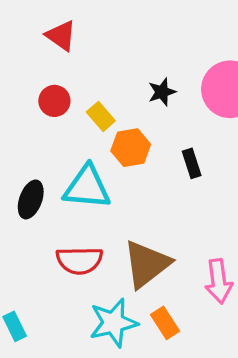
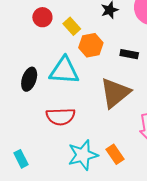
black rectangle: (192, 163) -> (129, 54), turned -60
brown triangle: (147, 264) -> (115, 93), moved

